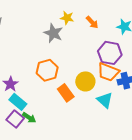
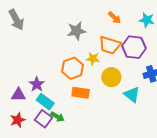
yellow star: (67, 18) -> (93, 59), moved
gray star: (53, 33) -> (76, 31), turned -30
orange trapezoid: (108, 72) -> (110, 45), moved
orange rectangle: (66, 93) -> (81, 93), moved, turned -42

